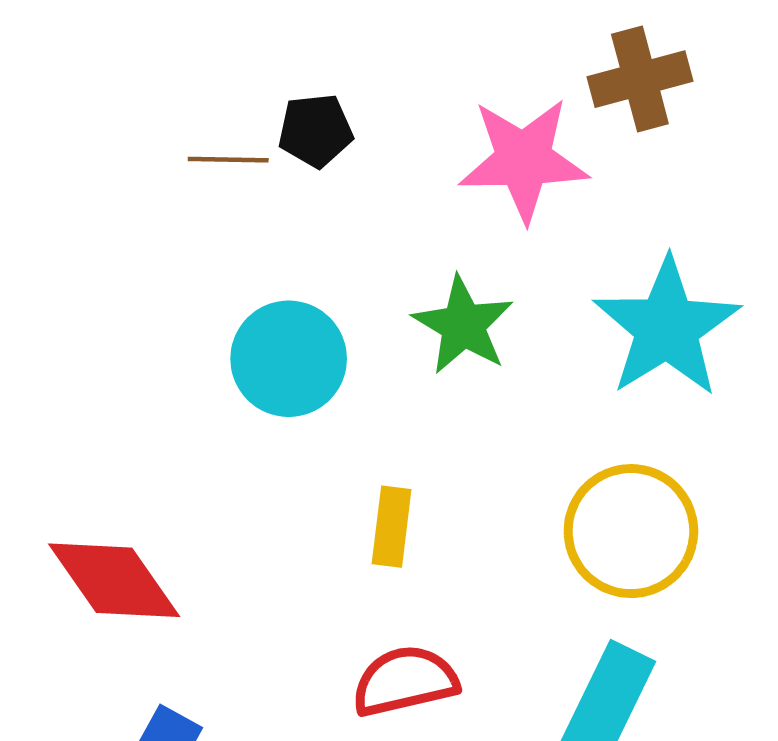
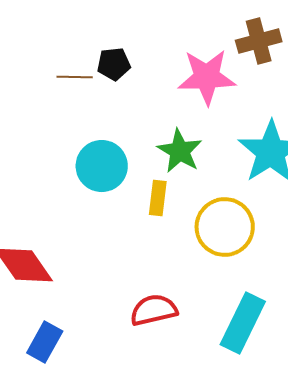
yellow rectangle: (392, 527) -> (158, 198), moved
yellow circle: (631, 531) -> (225, 227), moved

